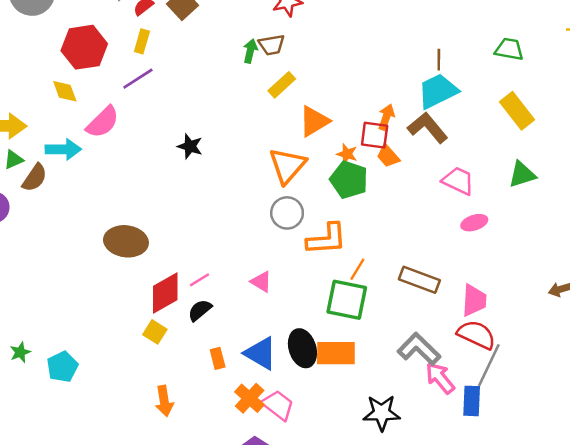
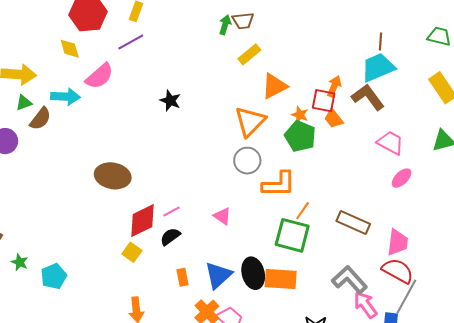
pink ellipse: (474, 223) -> (402, 178), turned -30
green star: (20, 352) -> (20, 262), turned -30
blue triangle: (261, 353) -> (218, 275), turned 44

